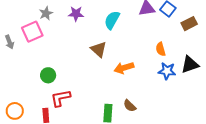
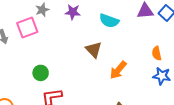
cyan semicircle: (112, 20) -> (109, 21), turned -102
orange arrow: (124, 68) -> (118, 70), turned -36

